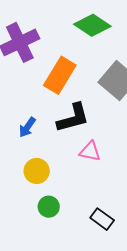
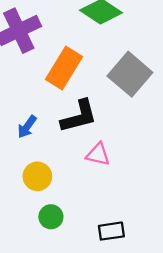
black rectangle: (102, 219) -> (111, 231), turned -45

